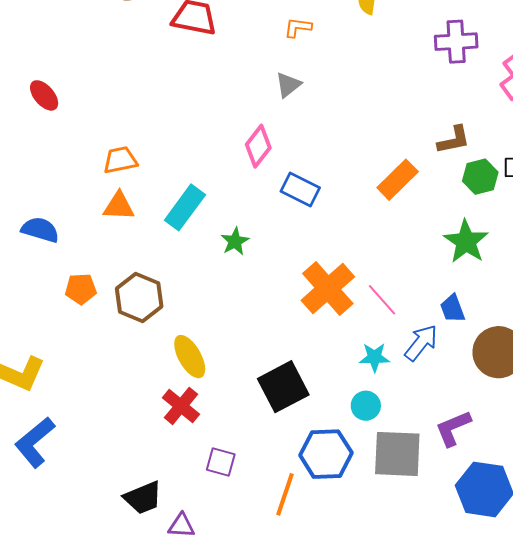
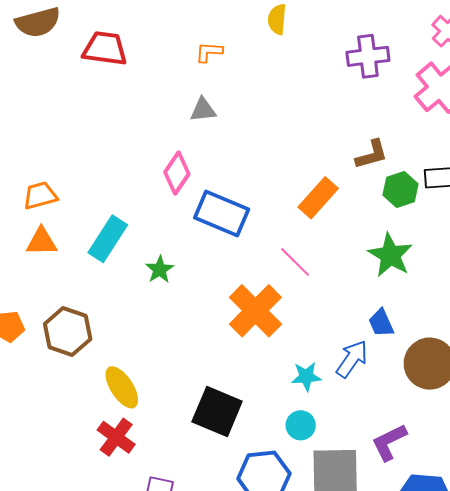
gray triangle: (288, 85) -> (203, 110), turned 36
blue rectangle: (300, 189) -> (222, 214), size x1.4
pink line: (382, 300) -> (295, 262), moved
black square: (283, 387) -> (217, 412), turned -36

